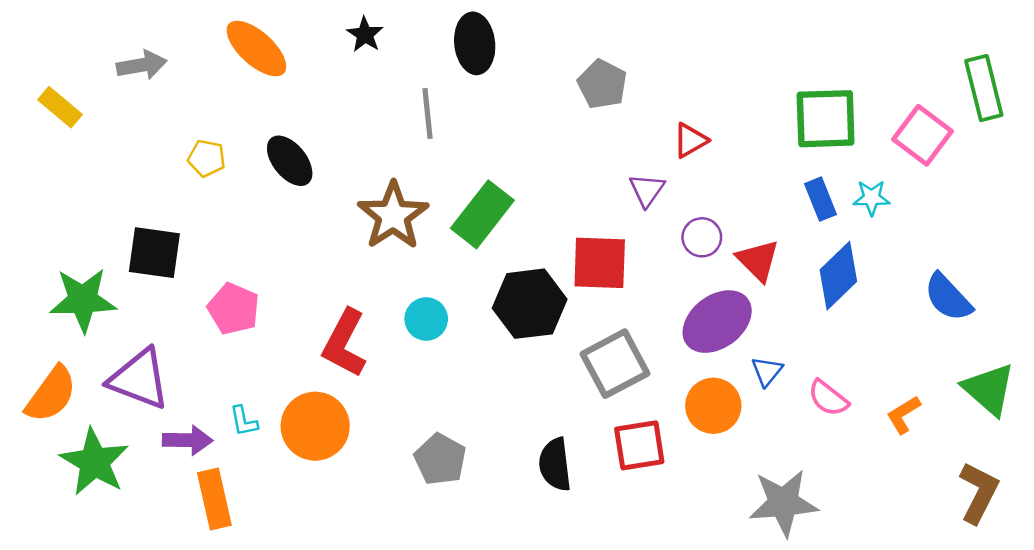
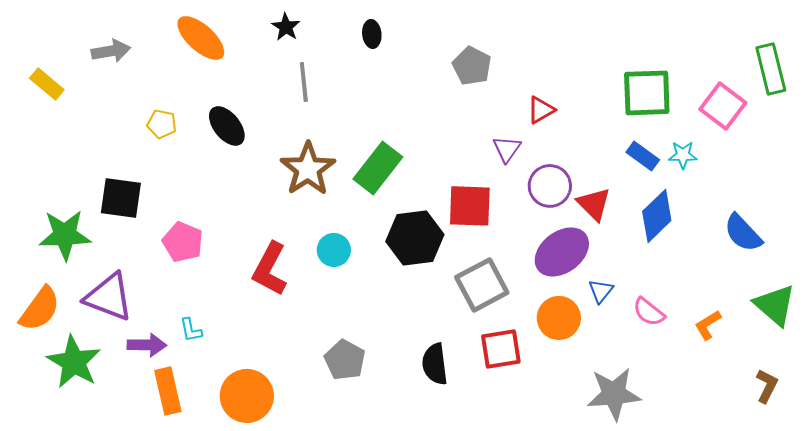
black ellipse: (475, 43) -> (372, 34), size x0.6
gray line: (427, 114) -> (304, 82), moved
blue rectangle: (820, 199) -> (643, 156), turned -32
purple circle: (702, 237) -> (550, 186), size x1.4
orange circle: (315, 426) -> (247, 396), moved
brown L-shape: (979, 493) -> (767, 386), size x0.7

